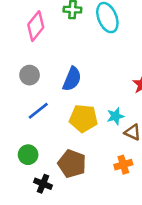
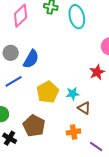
blue semicircle: (72, 79) -> (31, 59), moved
yellow pentagon: (83, 118) -> (48, 92), turned 30

